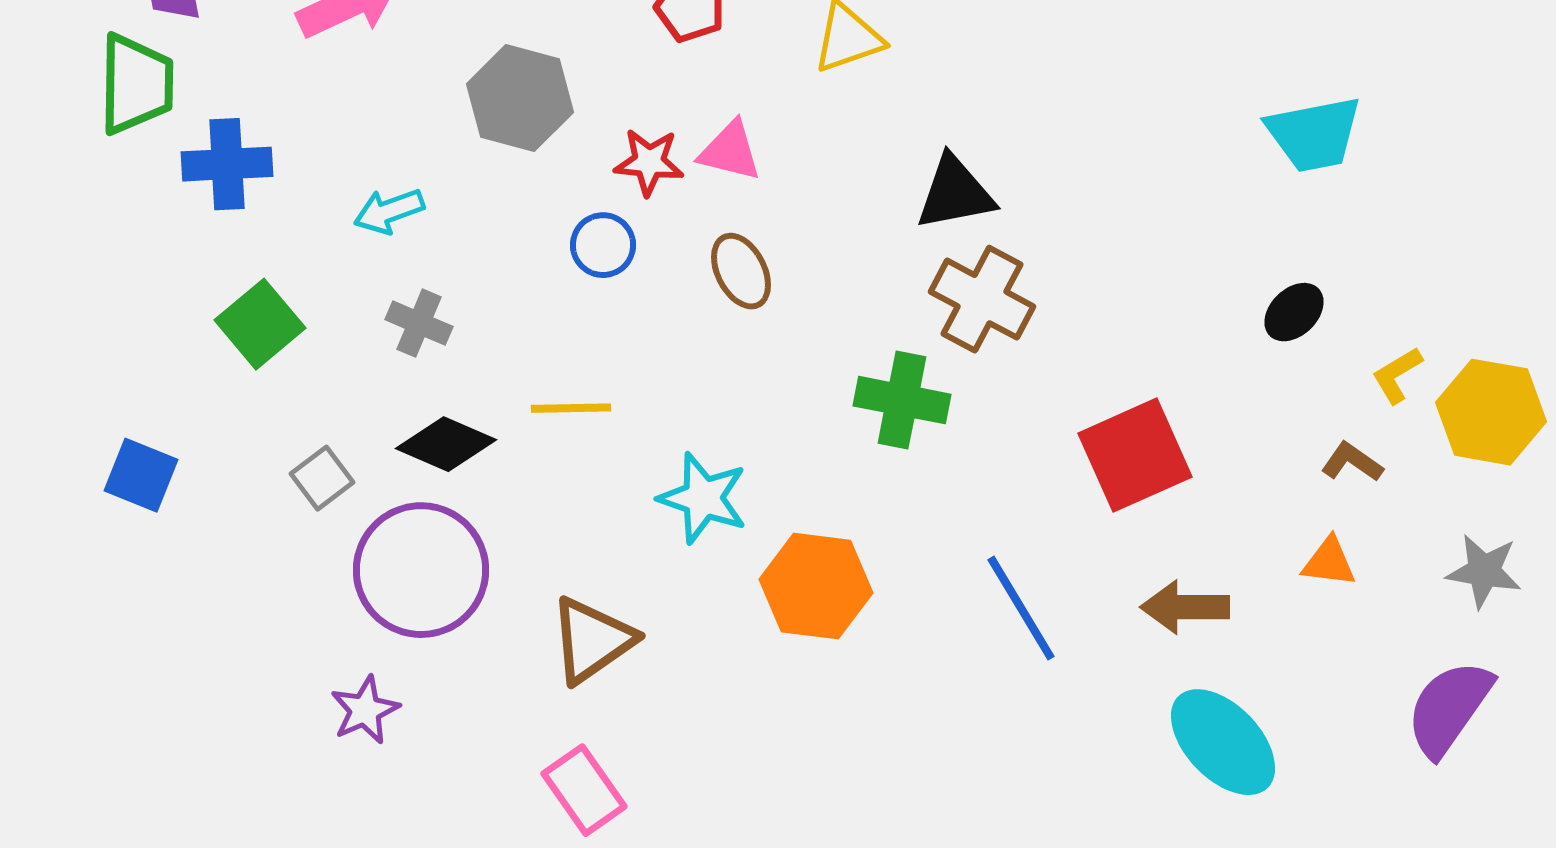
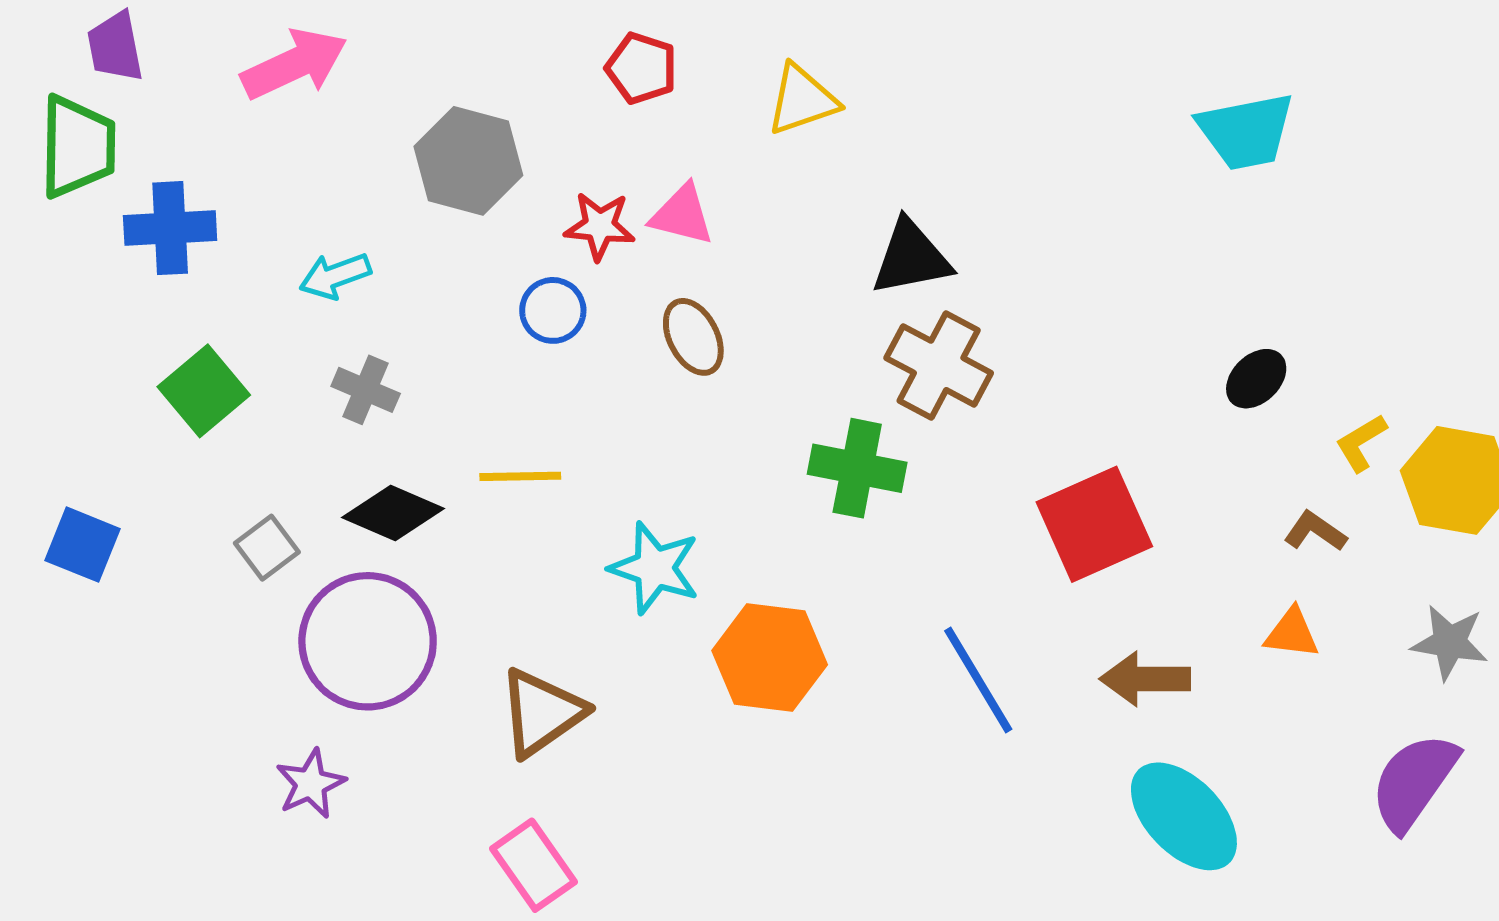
cyan trapezoid: (1314, 134) -> (1246, 131), moved

